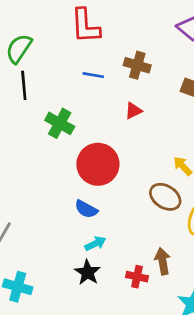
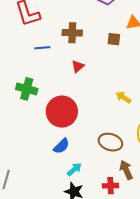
brown ellipse: (165, 197) -> (110, 142), moved
blue semicircle: (86, 209) -> (61, 146), turned -60

